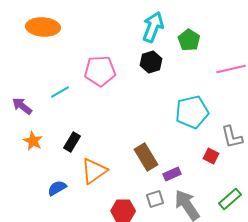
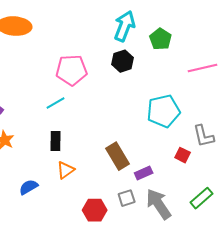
cyan line: (60, 92) -> (56, 103), moved
black rectangle: (72, 142) -> (56, 141), moved, turned -30
orange triangle: (94, 171) -> (66, 170), size x0.7

